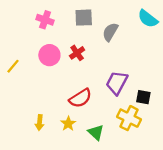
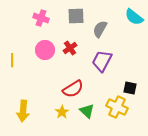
yellow line: (13, 66) -> (12, 60), turned -40
purple trapezoid: (117, 83) -> (102, 61), moved
yellow arrow: (40, 122) -> (23, 111), moved, size x1.5
green triangle: (96, 132) -> (87, 111), moved

